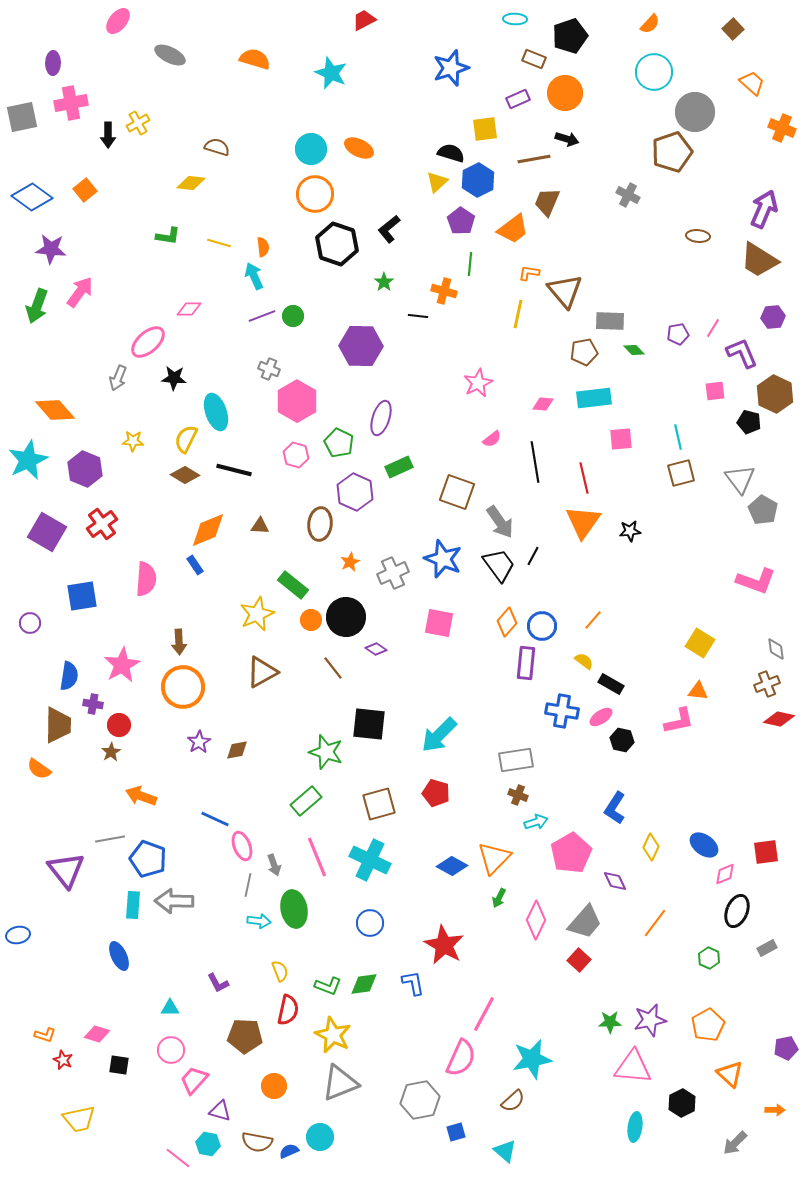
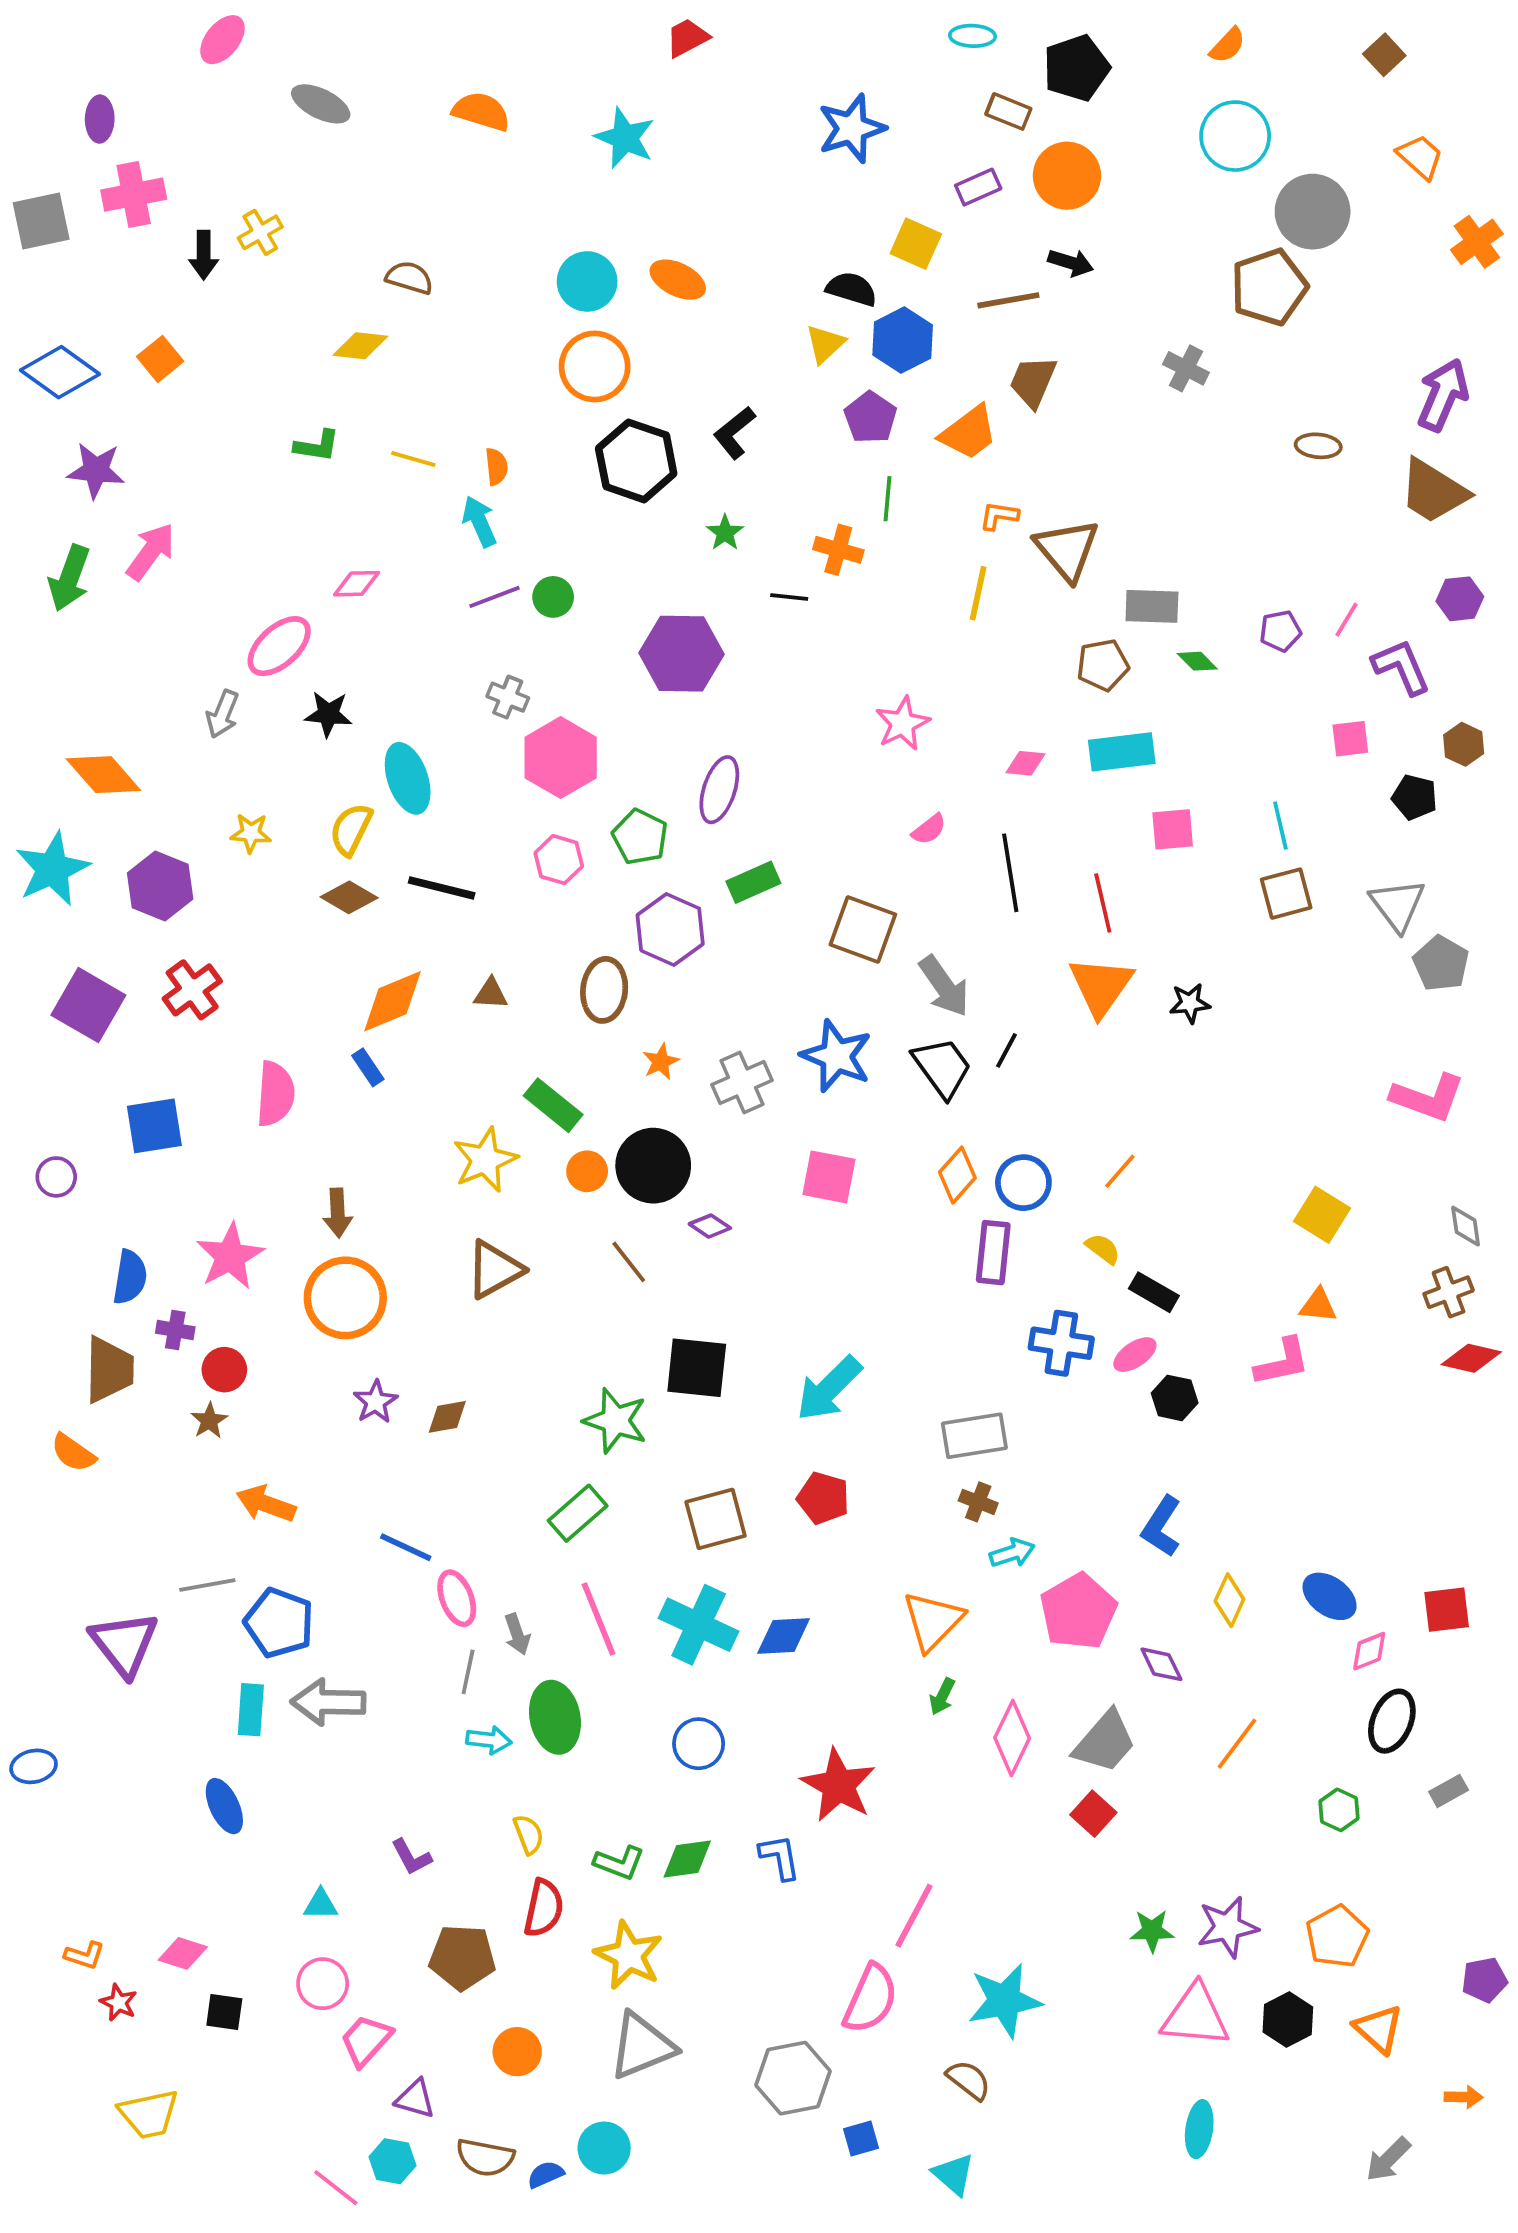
orange cross: (782, 128) -> (1477, 242), turned 32
yellow square: (485, 129) -> (916, 244), turned 32
brown hexagon: (775, 394) -> (1464, 744), size x0.6
blue diamond: (452, 866) -> (784, 1636), moved, turned -32
brown semicircle: (513, 1101) -> (969, 2080), turned -100
black hexagon: (682, 1103) -> (1288, 2020), moved

